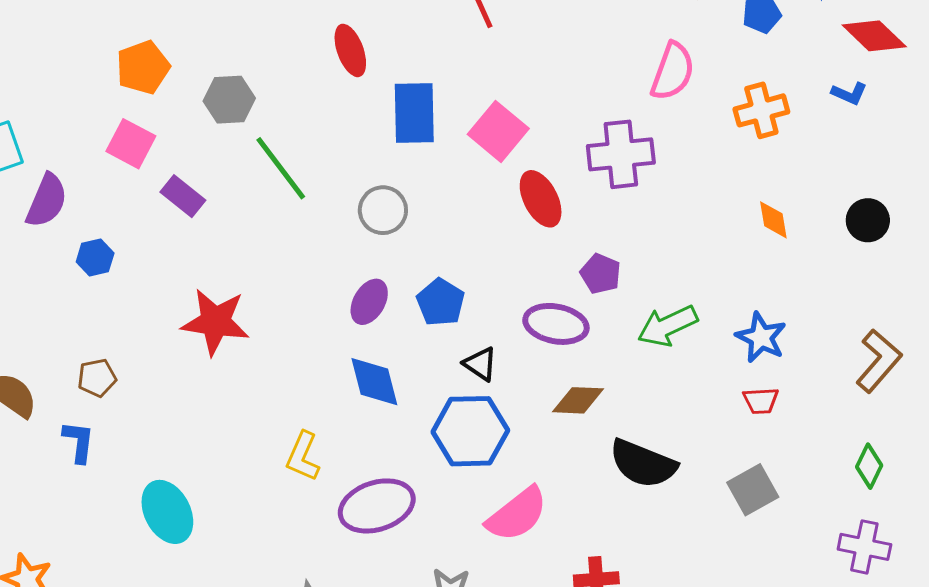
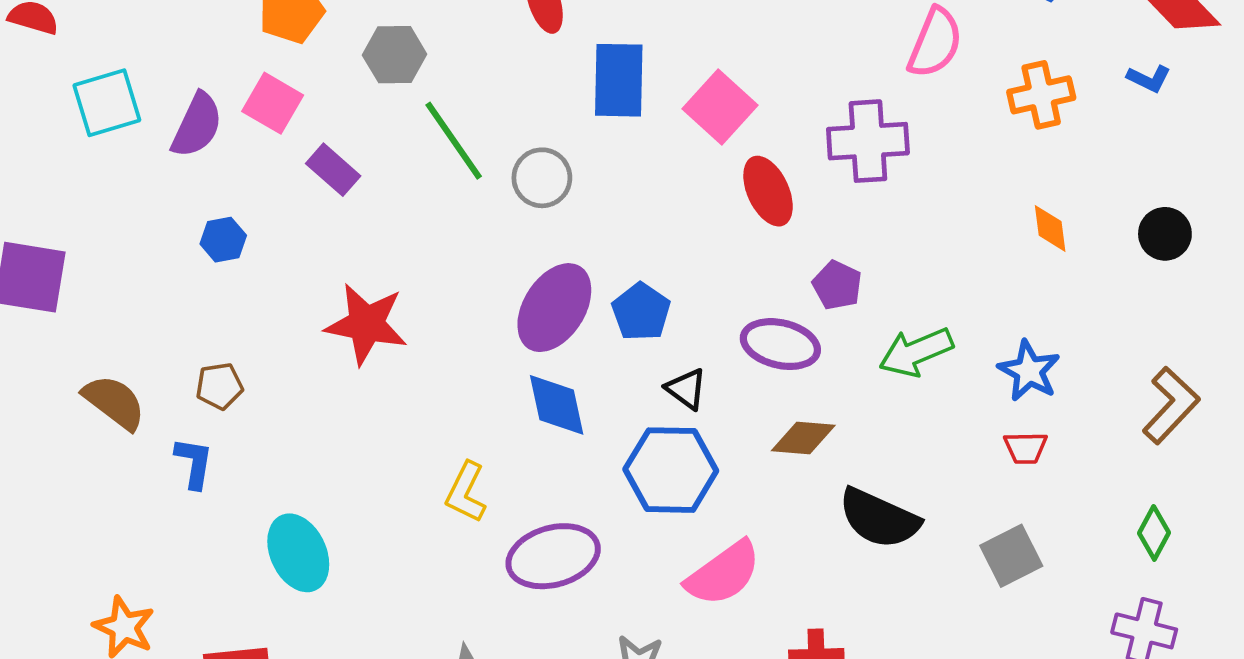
purple semicircle: (47, 201) -> (197, 125), moved
gray circle: (383, 210) -> (542, 178), moved
purple ellipse: (369, 302) -> (554, 308), size x1.6

